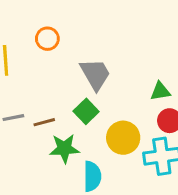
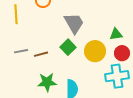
yellow circle: (123, 138) -> (95, 51), moved
green star: (64, 148) -> (47, 82), moved

